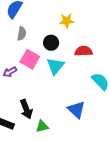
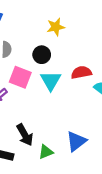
red semicircle: (84, 51) -> (81, 72), moved
blue triangle: (76, 110) -> (76, 141), moved, turned 48

